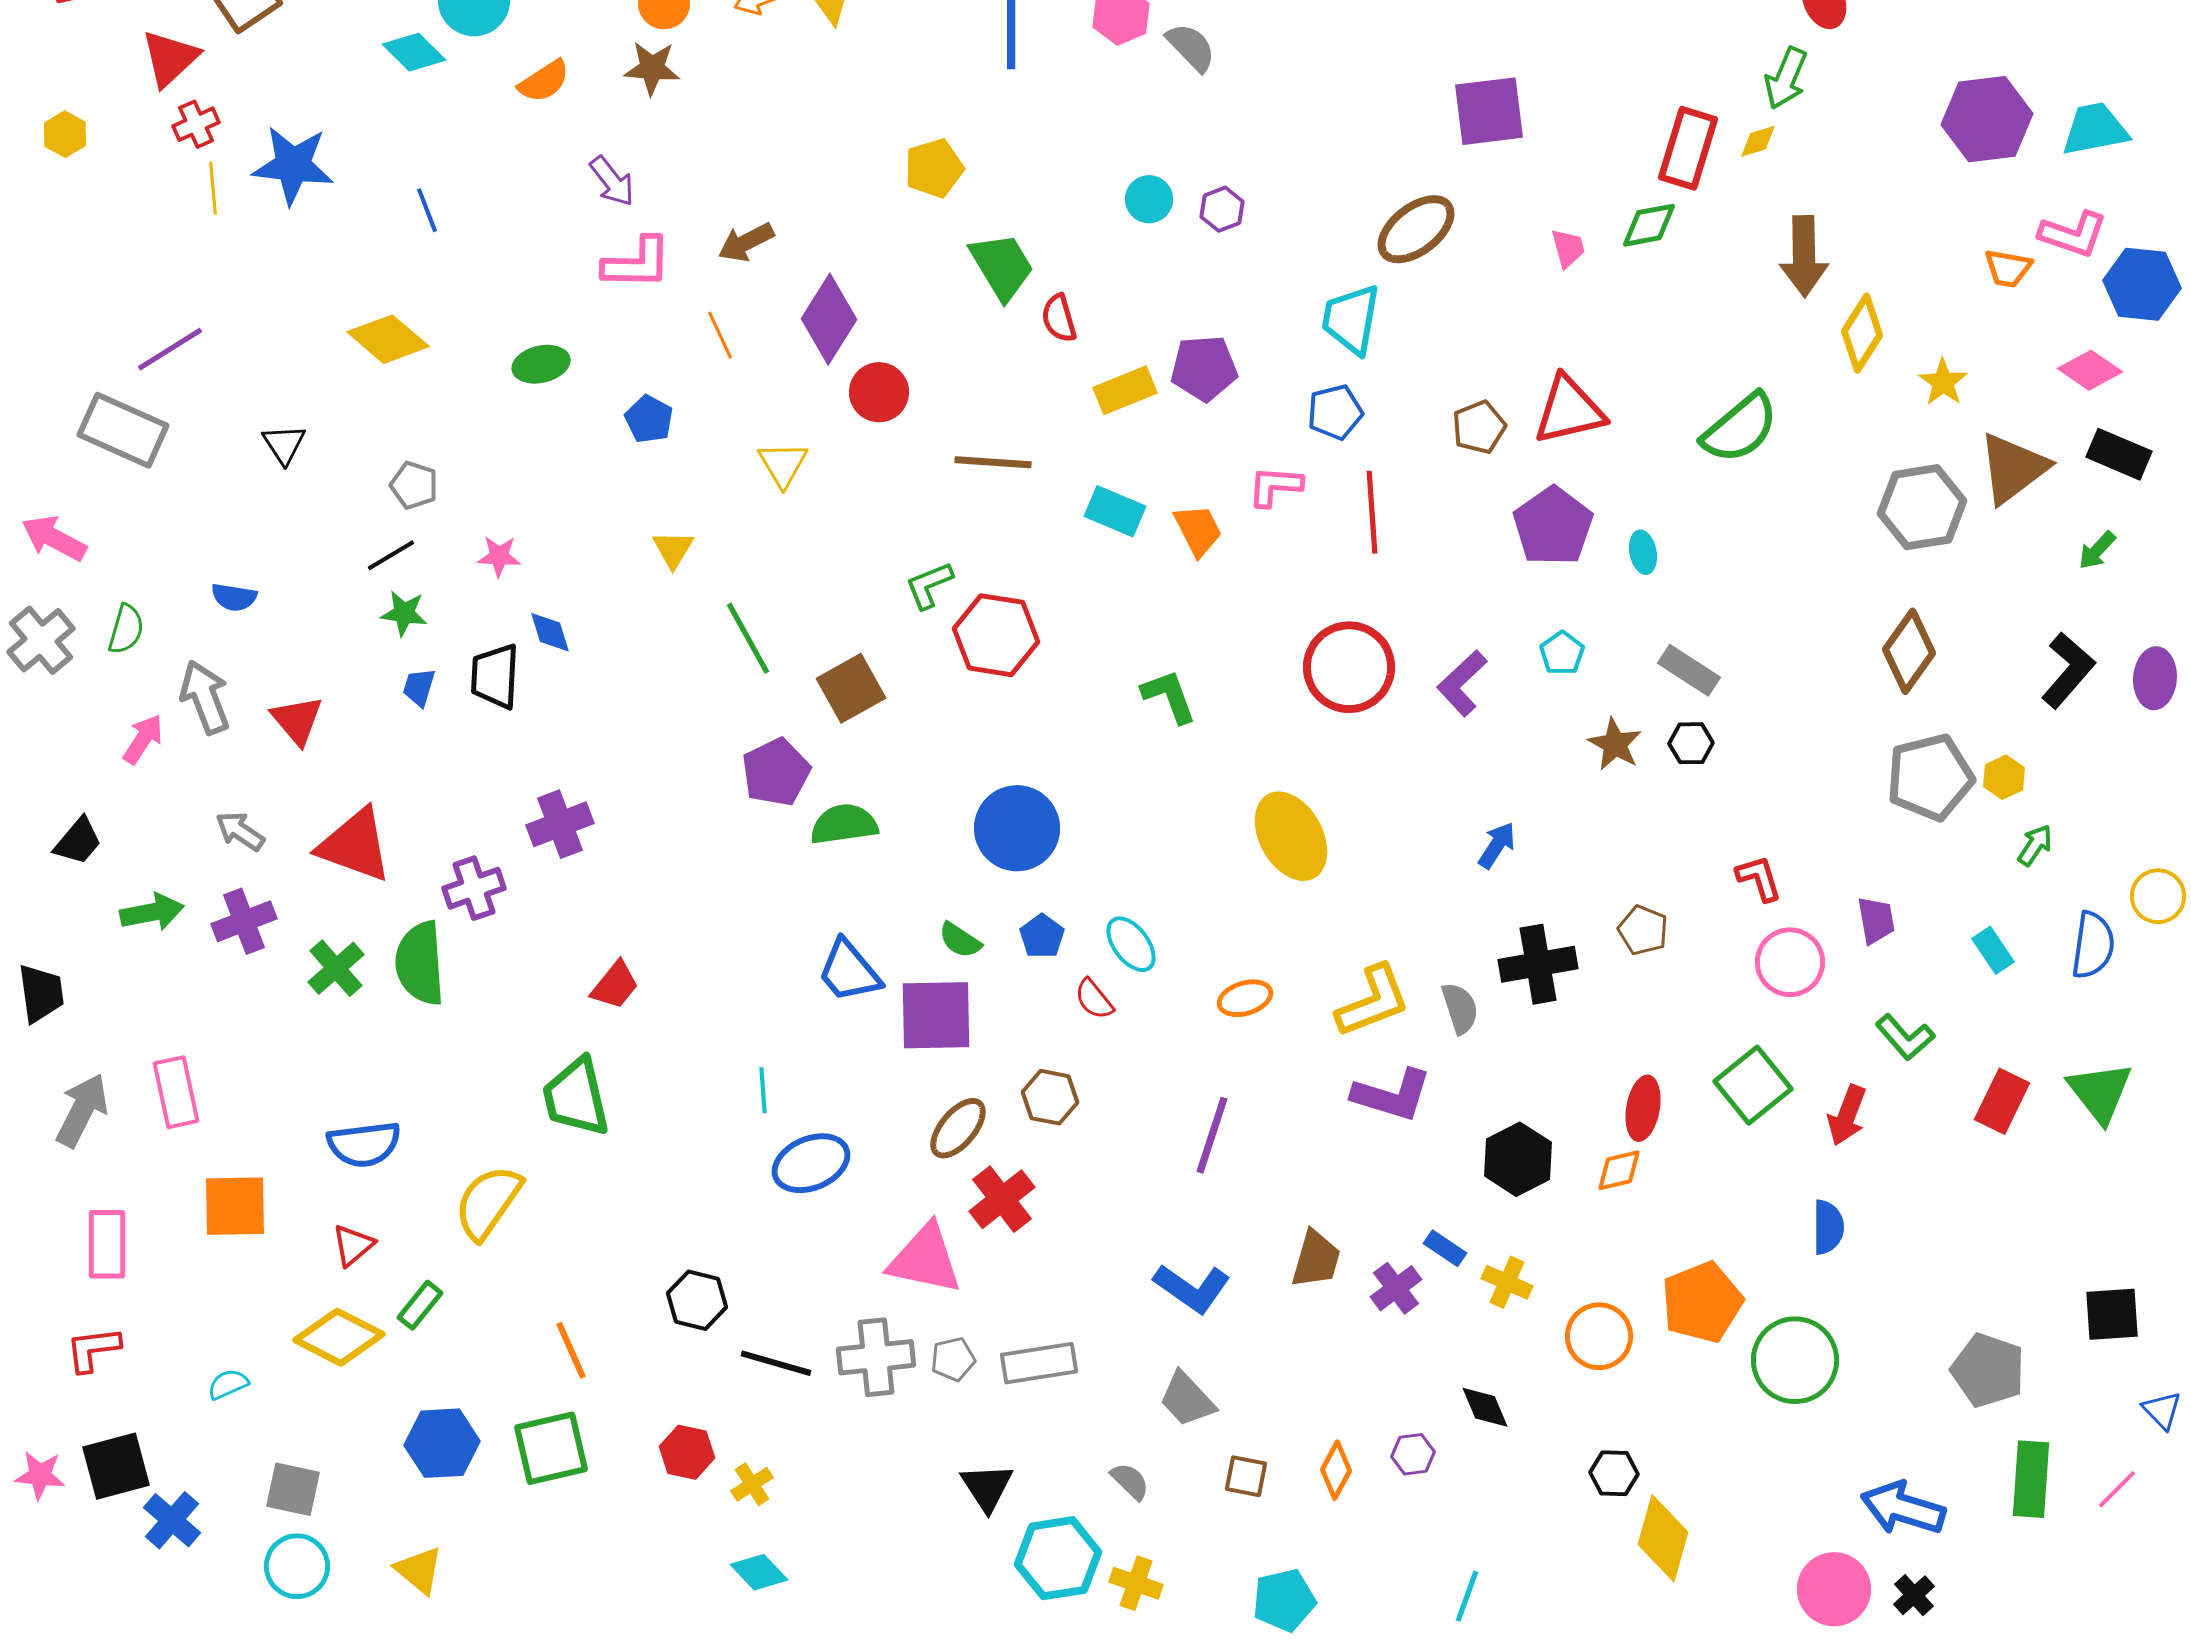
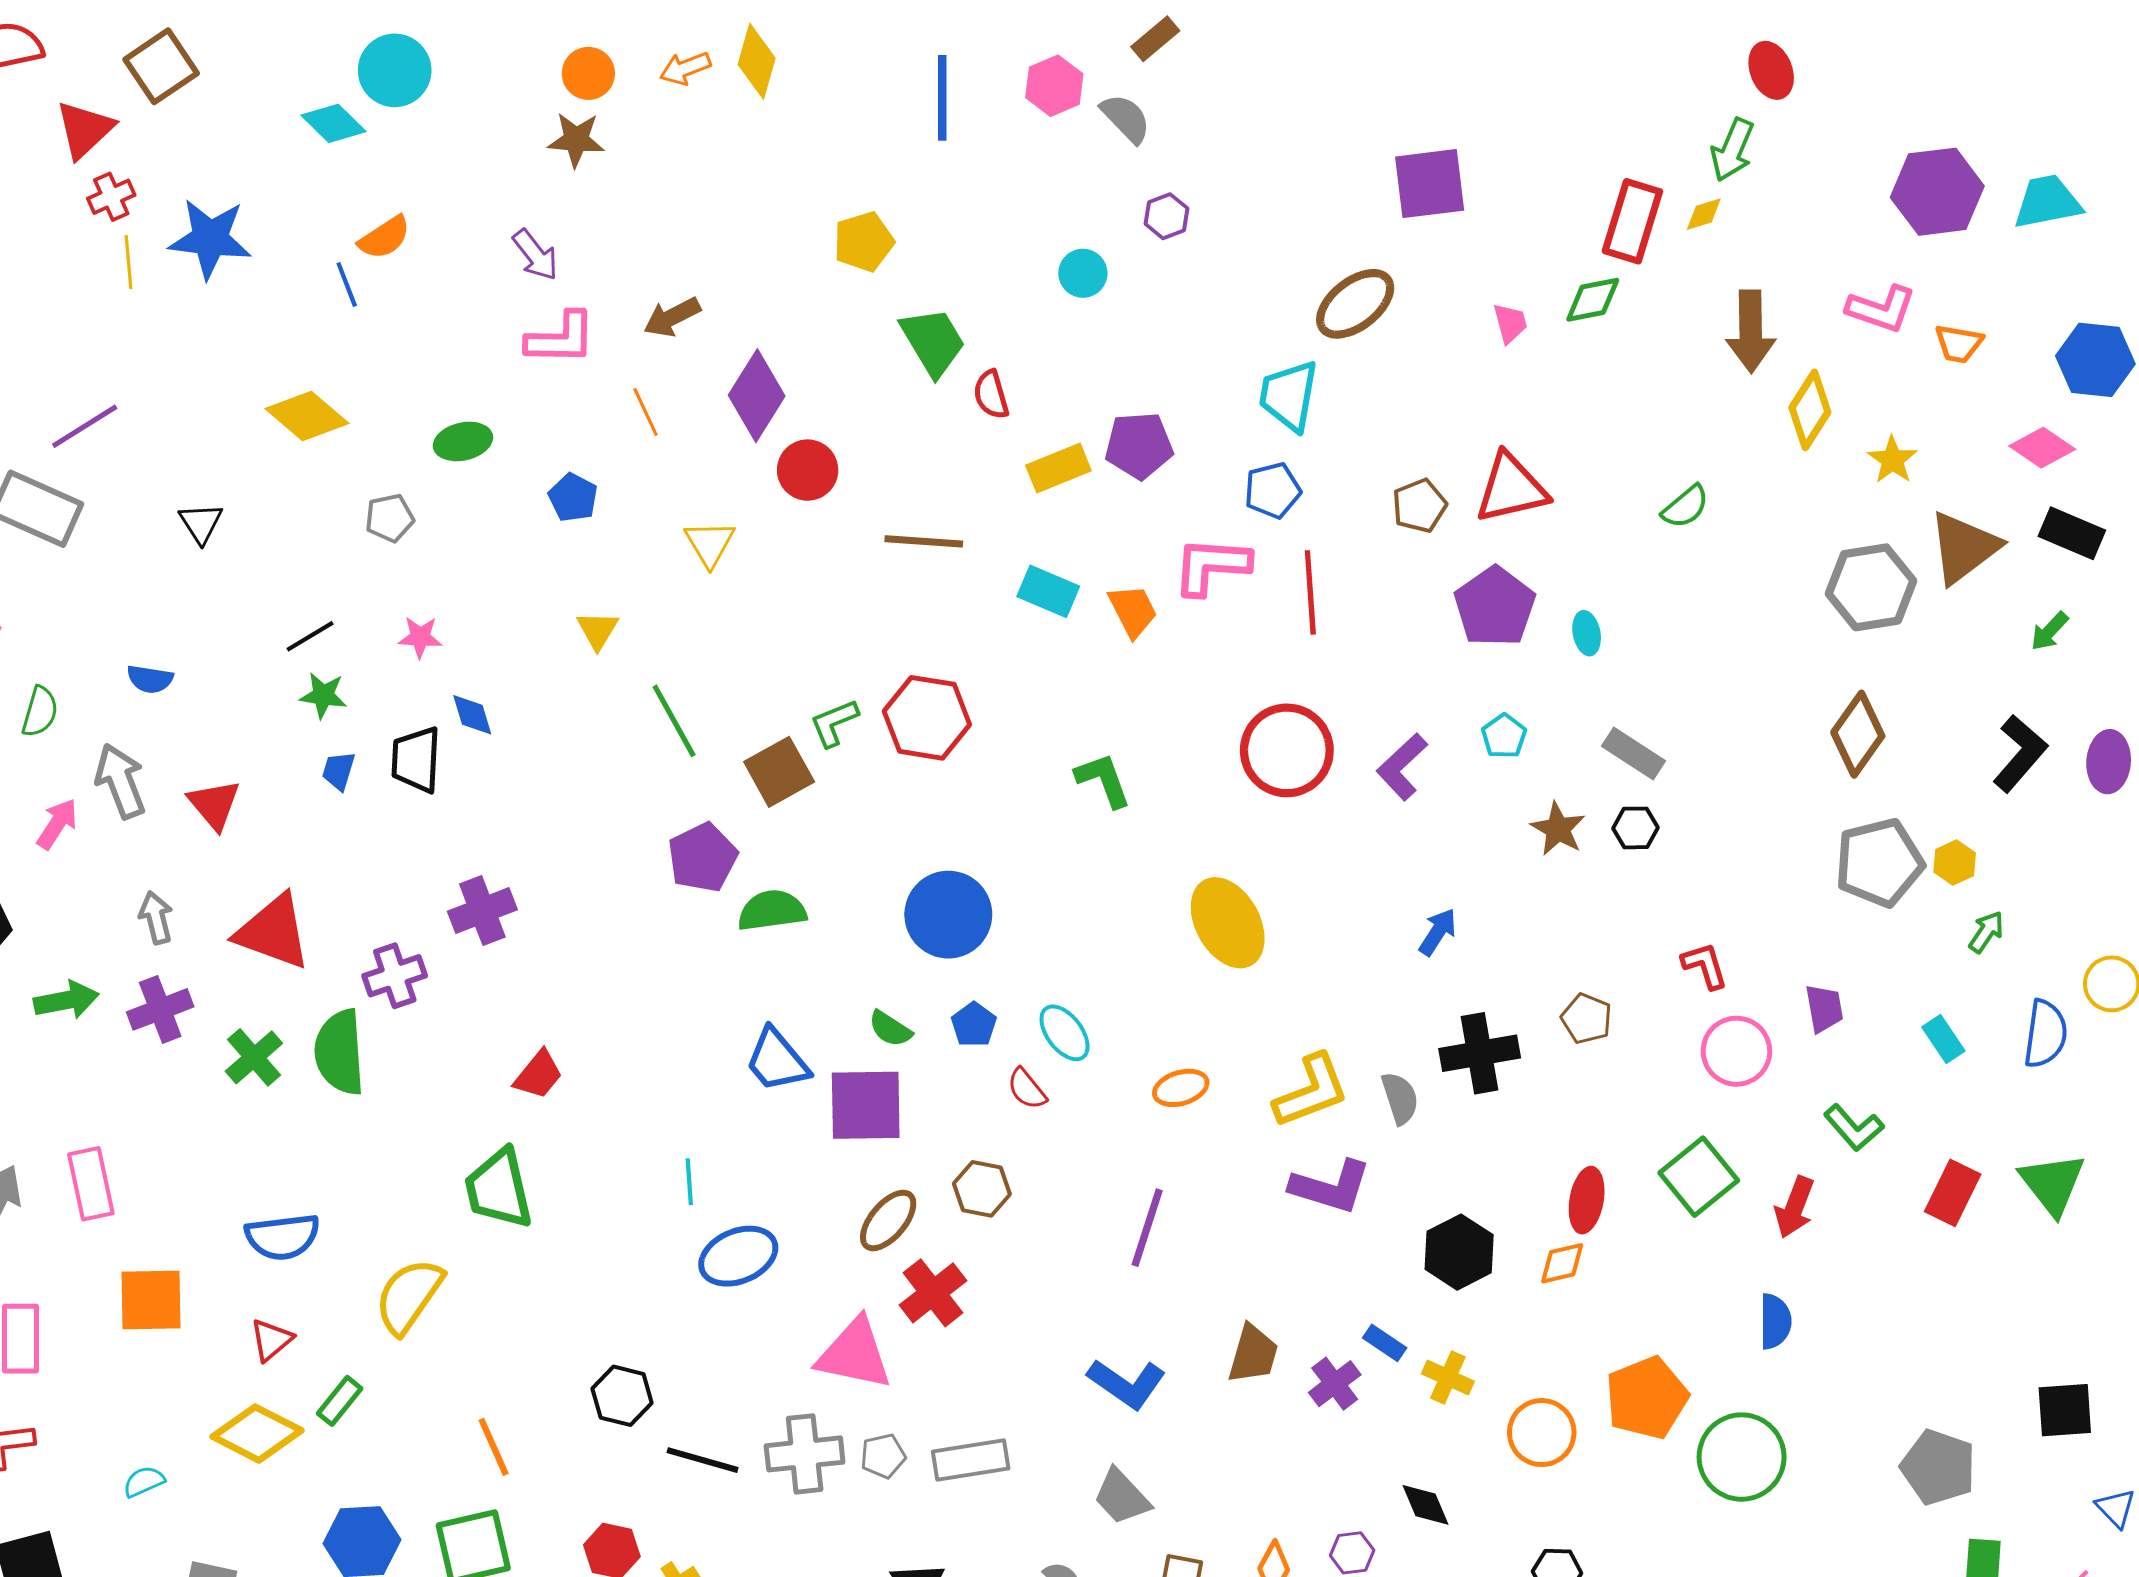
orange semicircle: (544, 81) -> (384, 238), moved
purple hexagon: (1222, 209) -> (1166, 216), moved
pink L-shape: (2073, 234) -> (1881, 309), moved
green semicircle: (1740, 428) -> (1685, 507), size x0.6
gray pentagon: (414, 485) -> (390, 518), moved, turned -30
pink L-shape: (1275, 486) -> (1211, 566), size x1.4
green L-shape: (929, 585) -> (834, 723), moved
gray arrow: (240, 831) -> (156, 918), turned 42

